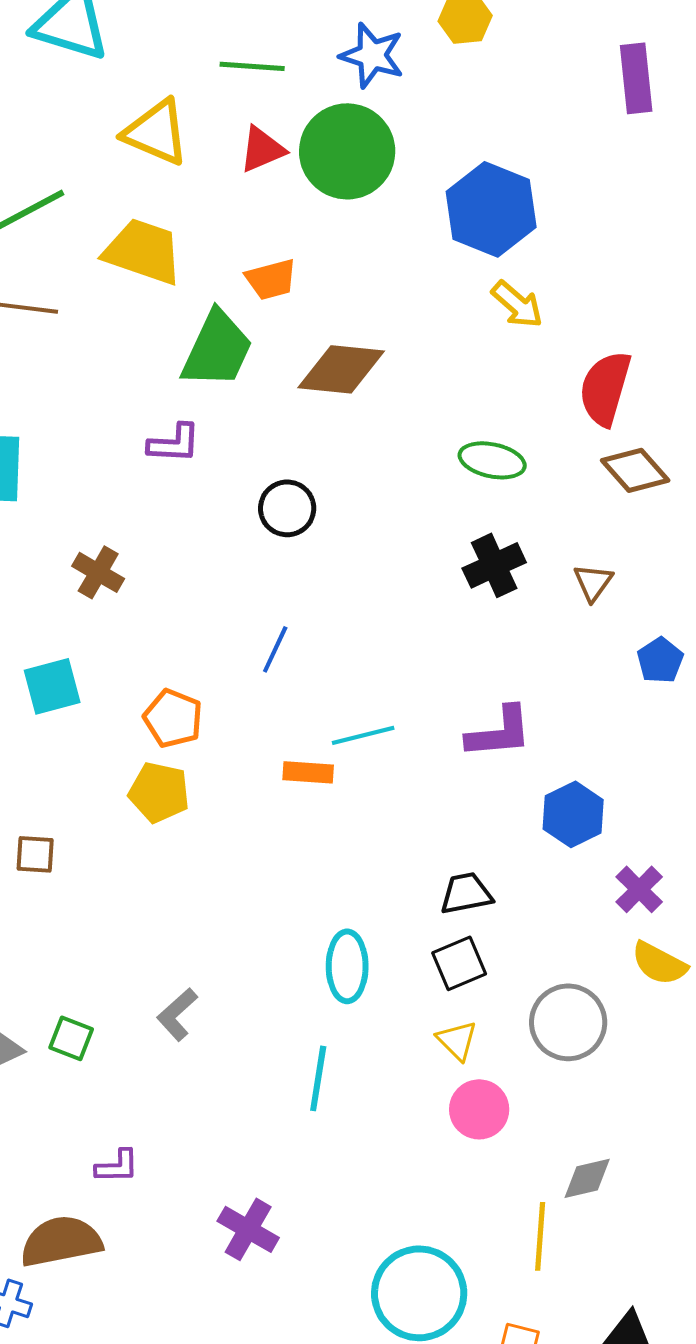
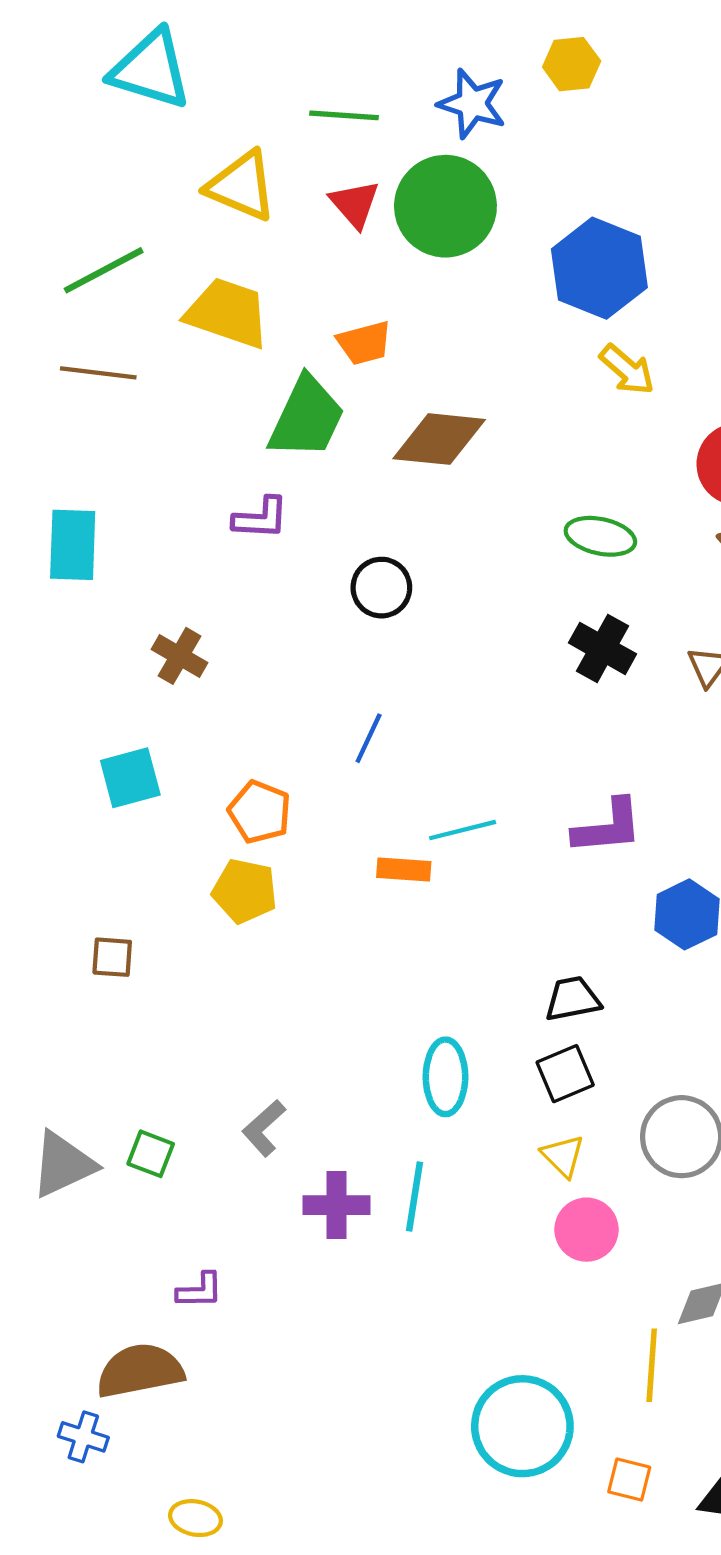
red triangle: (262, 149) -> (355, 204), turned -48
black cross: (494, 565) -> (603, 648), turned -36
purple cross: (248, 1229) -> (337, 1205), moved, turned -30

